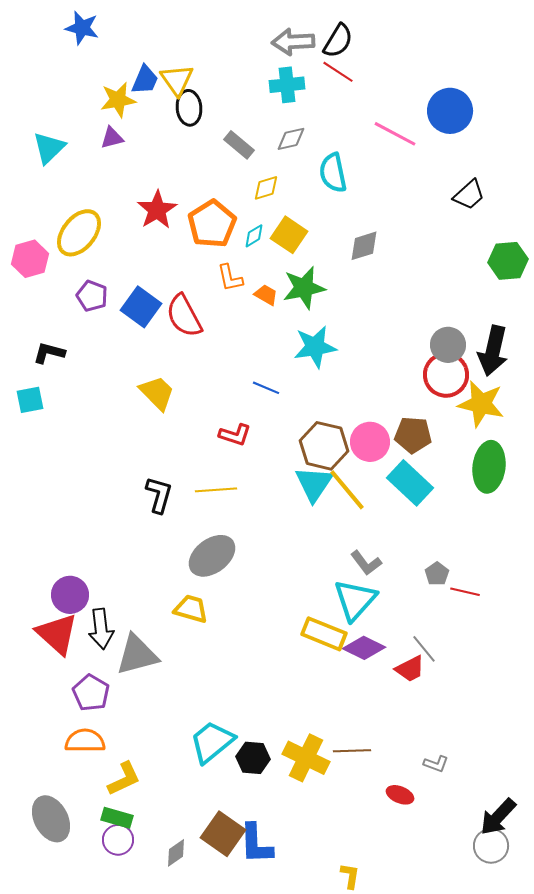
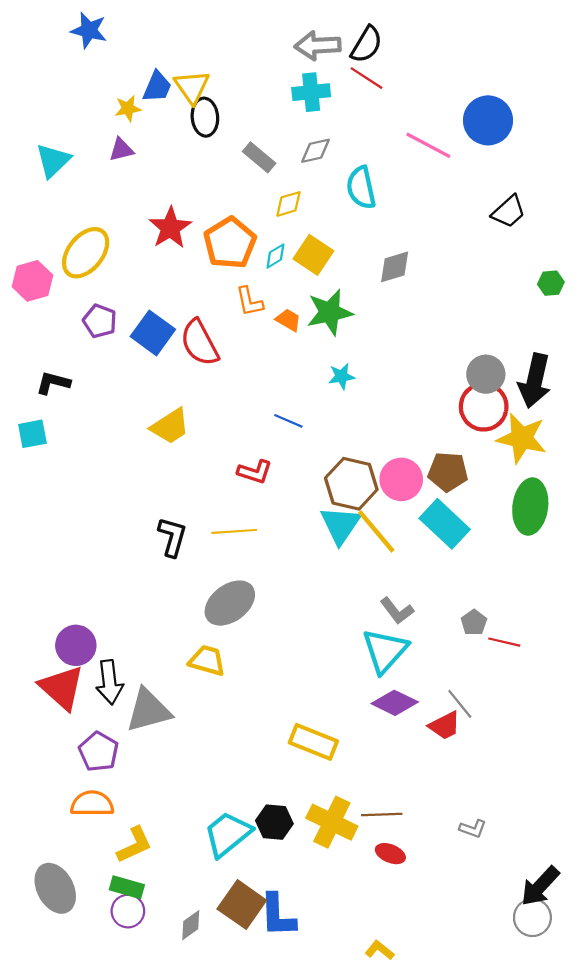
yellow star: (118, 100) -> (128, 108), size x0.7
green hexagon: (508, 261) -> (551, 283), size x0.6
cyan star: (315, 347) -> (342, 376), size x0.6
yellow trapezoid: (157, 393) -> (170, 426), turned 102
yellow rectangle: (324, 634) -> (313, 742), moved
cyan trapezoid: (212, 742) -> (228, 834), moved
red ellipse: (400, 795) -> (390, 854), moved
yellow L-shape: (350, 876) -> (380, 950), turned -60

